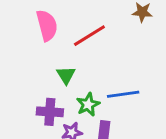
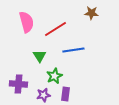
blue line: (123, 94) -> (73, 50), moved
purple cross: (50, 112) -> (18, 84), moved

